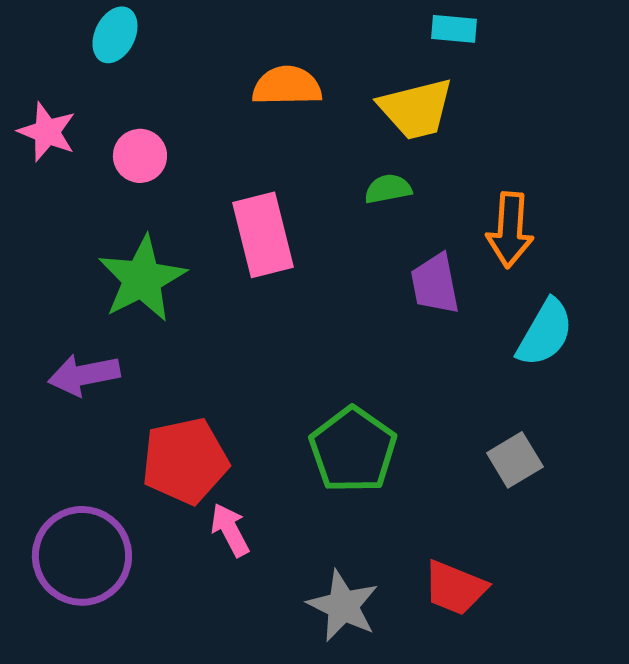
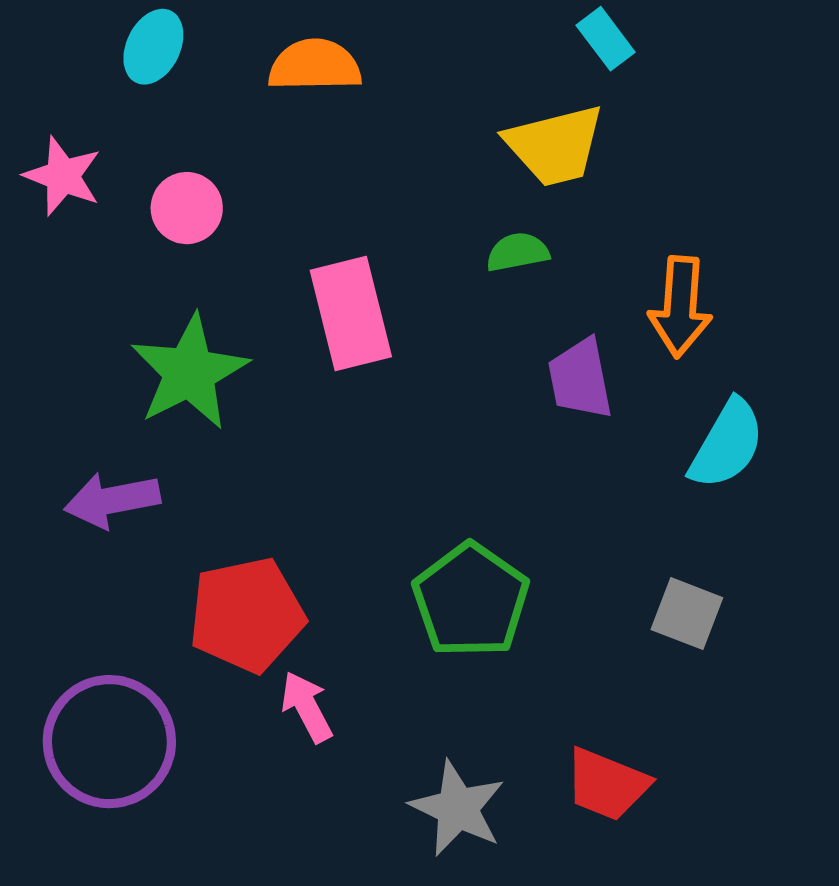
cyan rectangle: (454, 29) -> (606, 39), turned 48
orange semicircle: (287, 86) -> (315, 65), moved
gray square: (515, 460) -> (687, 614), turned -38

